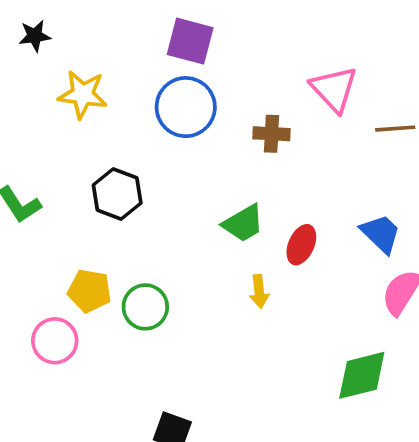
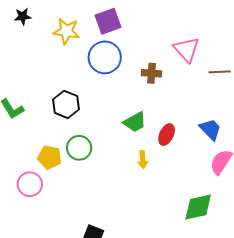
purple square: (190, 41) -> (108, 21), turned -36
yellow star: (83, 94) -> (66, 31), moved
green circle: (145, 307) -> (79, 148), moved

